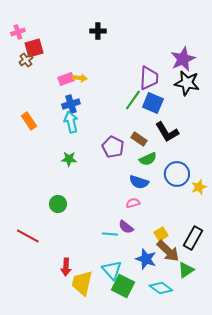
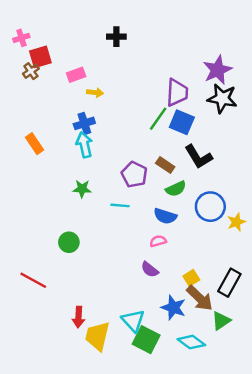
pink rectangle: (66, 79) -> (76, 75), moved
cyan line: (110, 234) -> (120, 205), moved

